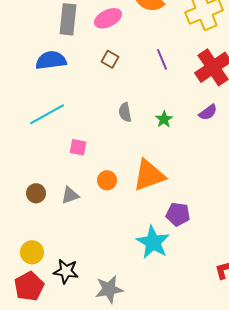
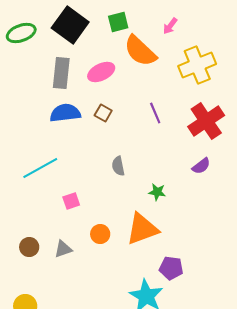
blue semicircle: (51, 60) -> (65, 113), moved
green star: (164, 119) -> (157, 192), moved, turned -30
pink square: (78, 147) -> (71, 201), turned -30

